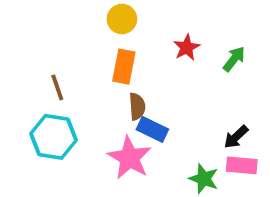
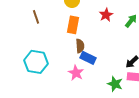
brown line: (57, 87) -> (36, 17), moved
pink star: (130, 158) -> (76, 73), size x0.7

